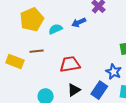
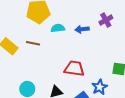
red trapezoid: (70, 64) -> (74, 69), moved

